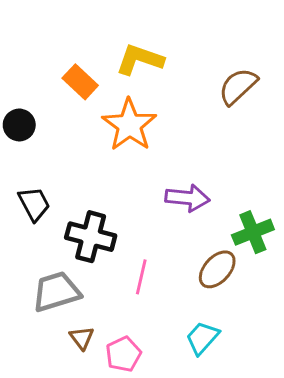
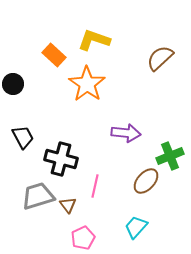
brown triangle: (82, 338) -> (68, 205), moved

